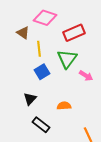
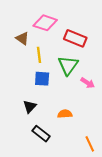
red rectangle: (74, 33) -> (75, 38), turned 45
blue square: (42, 72) -> (42, 79), turned 35

